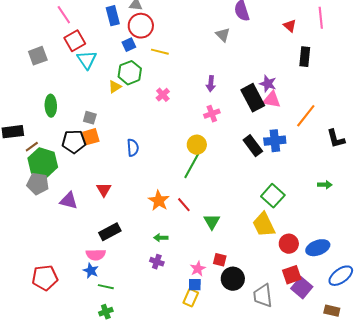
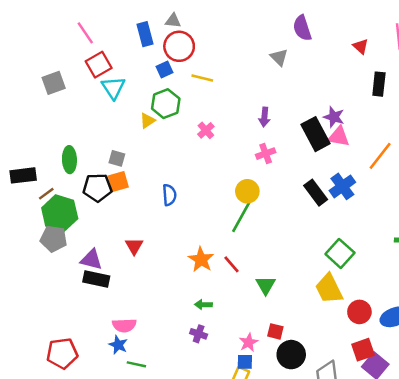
green ellipse: (51, 106) -> (69, 160), moved
blue cross: (275, 141) -> (342, 186), turned -30
black rectangle: (110, 232) -> (96, 279), moved, turned 40

